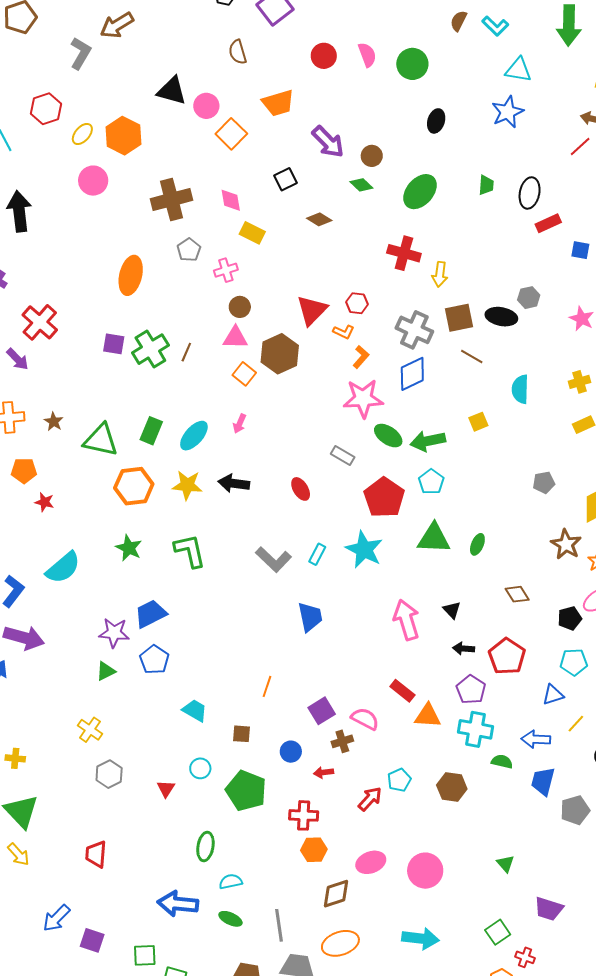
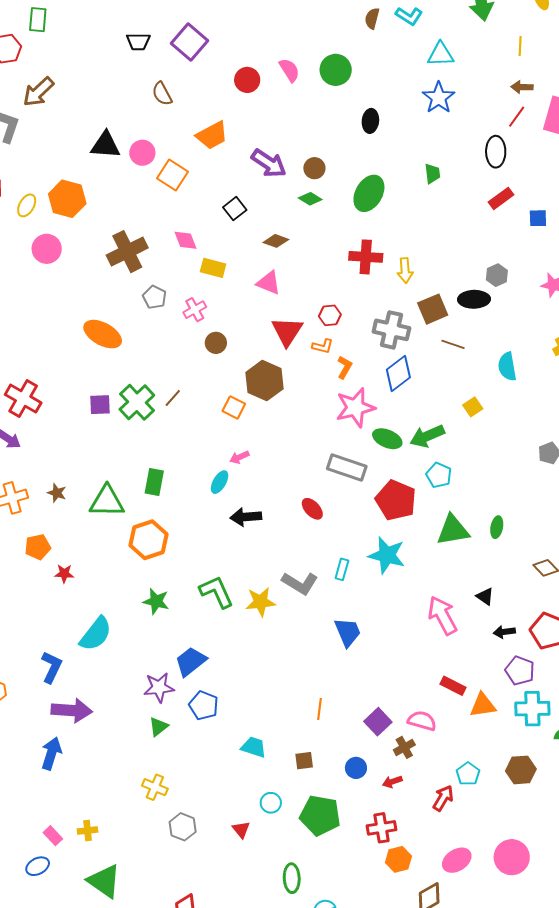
black ellipse: (530, 193) -> (496, 152), moved
orange ellipse: (131, 275) -> (103, 334), turned -63
pink triangle: (235, 338) -> (269, 283), moved, turned 32
brown line: (186, 352) -> (173, 398), turned 30
pink arrow: (240, 424) -> (239, 457), turned 54
cyan ellipse: (194, 436) -> (220, 482), moved, size x0.7
gray rectangle: (343, 456) -> (347, 468), size x1.6
yellow star: (187, 485) -> (261, 602), moved

